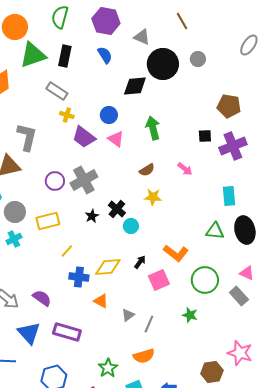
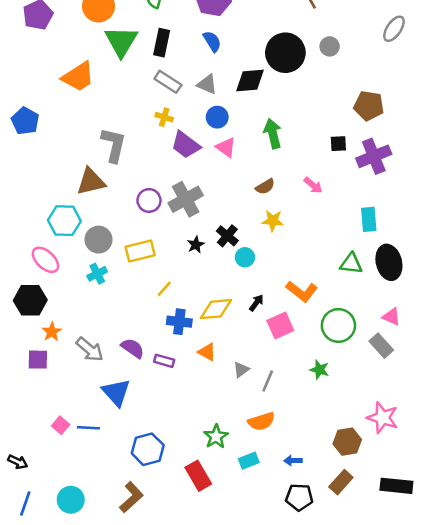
gray triangle: (142, 37) -> (207, 84), moved
green triangle: (33, 55) -> (121, 41), turned -40
gray rectangle: (57, 91) -> (168, 82), moved
purple rectangle: (67, 332) -> (164, 361), moved, size x0.6

